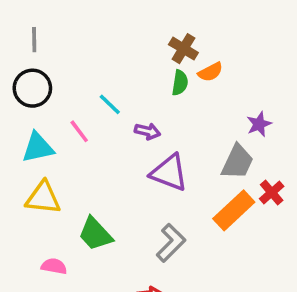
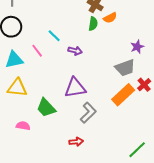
gray trapezoid: (237, 162) -> (125, 68), turned 45
purple triangle: (169, 173) -> (75, 88), moved, turned -30

